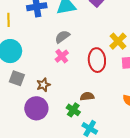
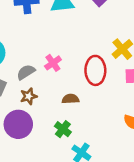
gray semicircle: (62, 37) -> (26, 72), moved
brown semicircle: (87, 96) -> (70, 99), moved

